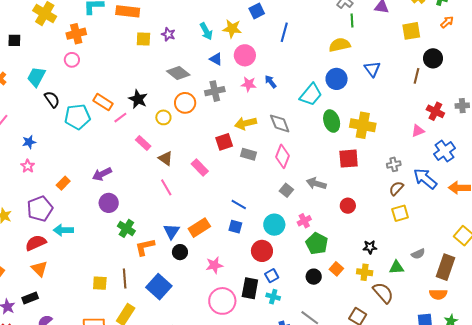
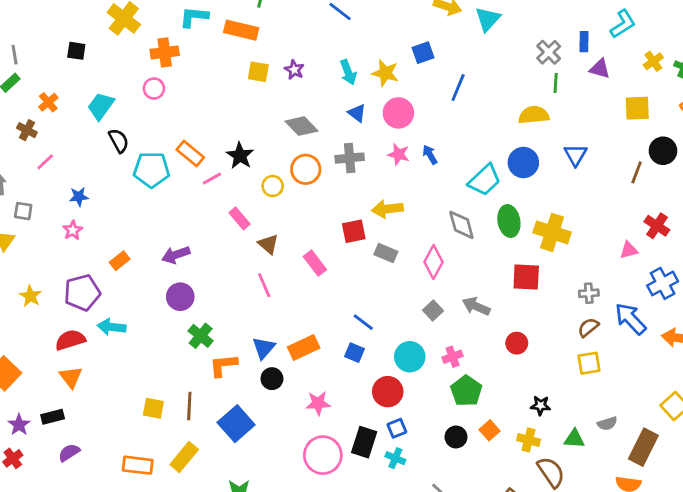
gray diamond: (280, 123) -> (461, 225), moved

